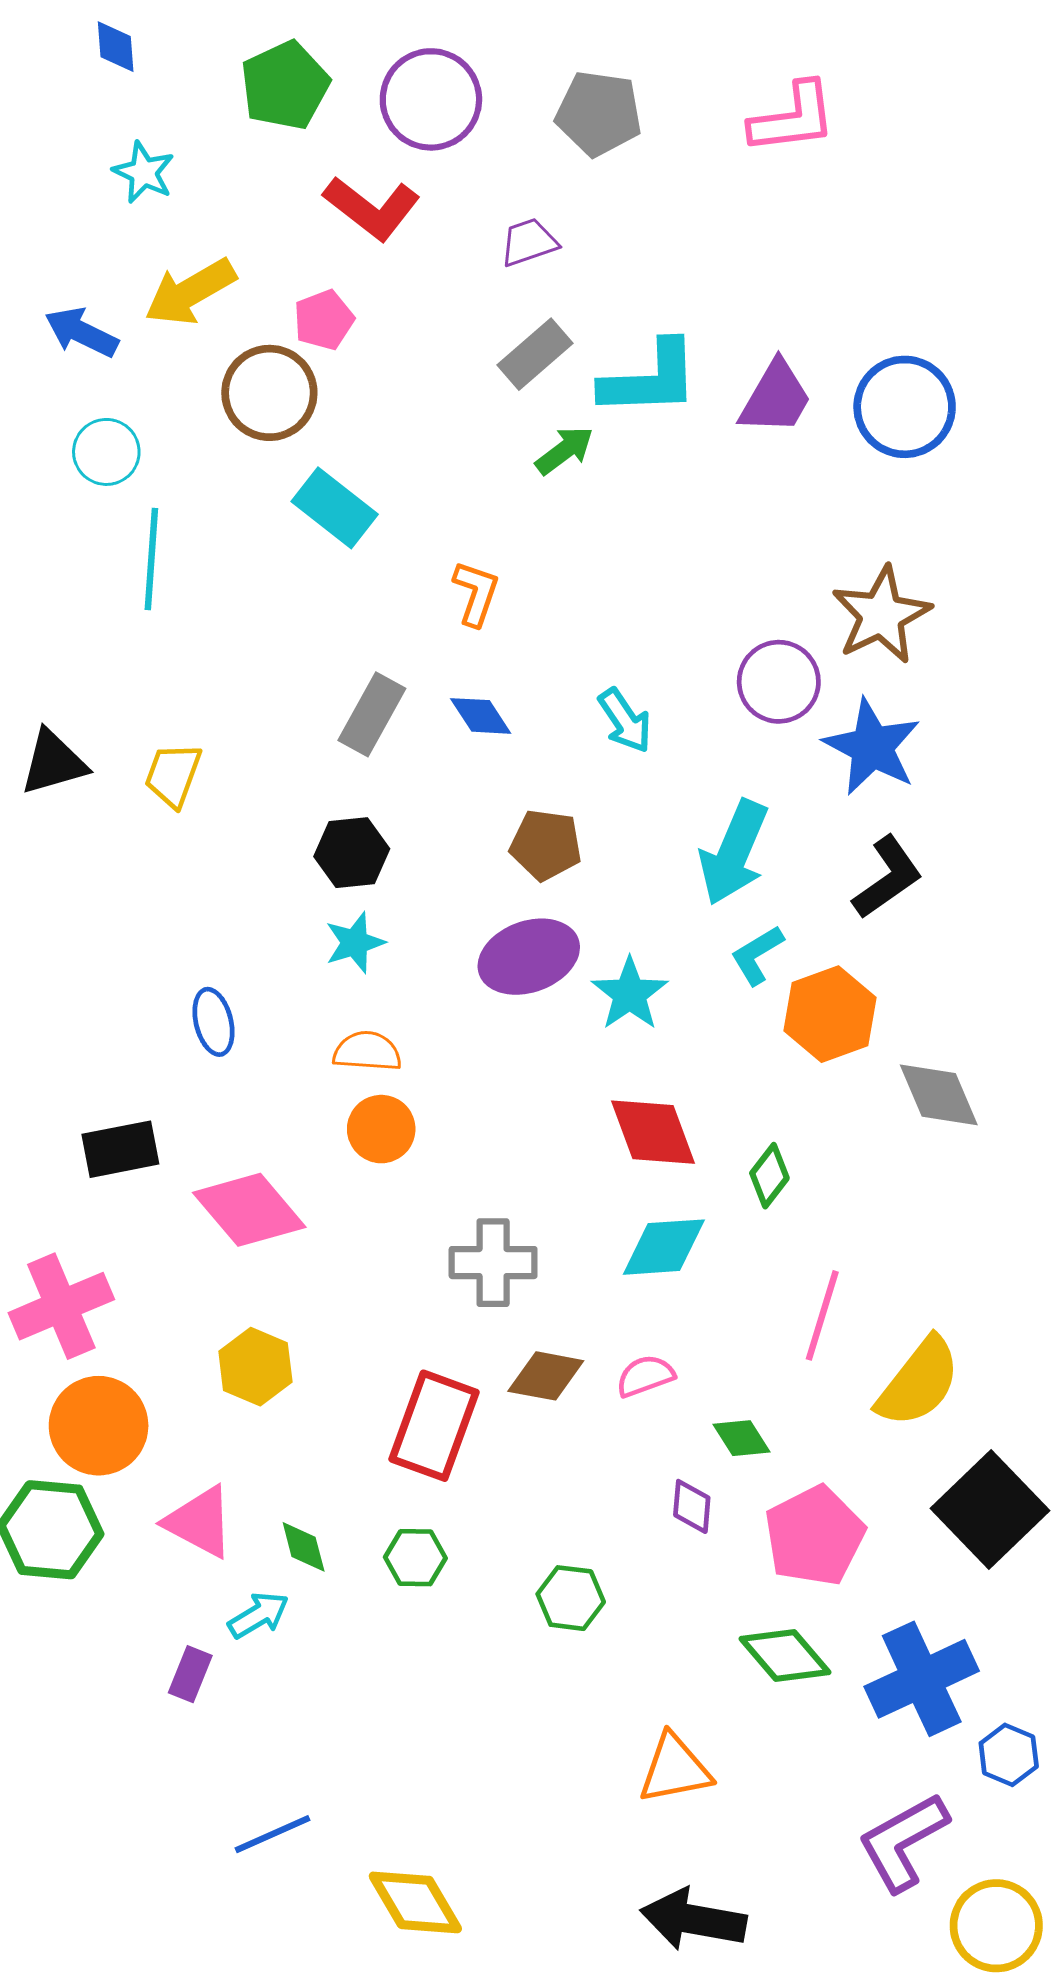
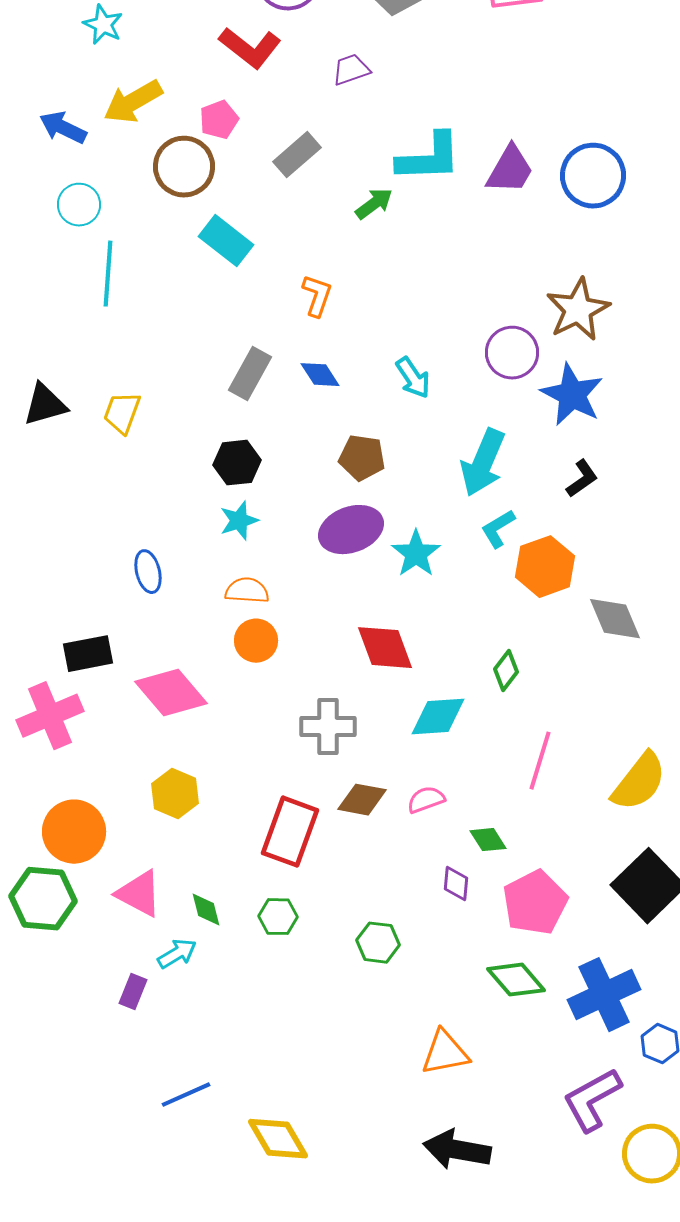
gray rectangle: (535, 354) -> (297, 155), moved
black L-shape: (887, 877) -> (582, 479), size x0.7
red diamond: (653, 1132) -> (385, 648), moved
pink cross: (61, 1306) -> (50, 716), moved
yellow semicircle: (919, 1382) -> (639, 782), moved

